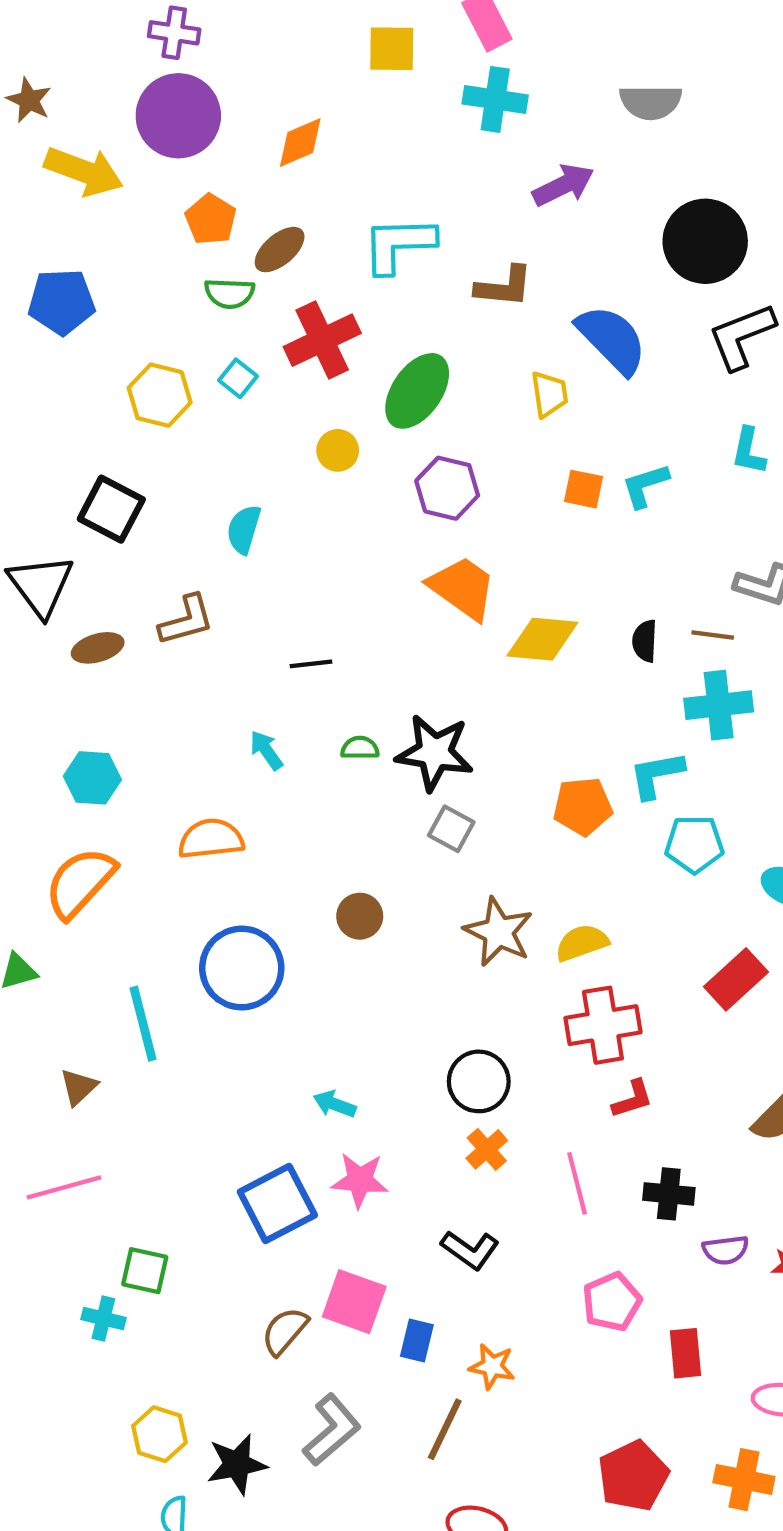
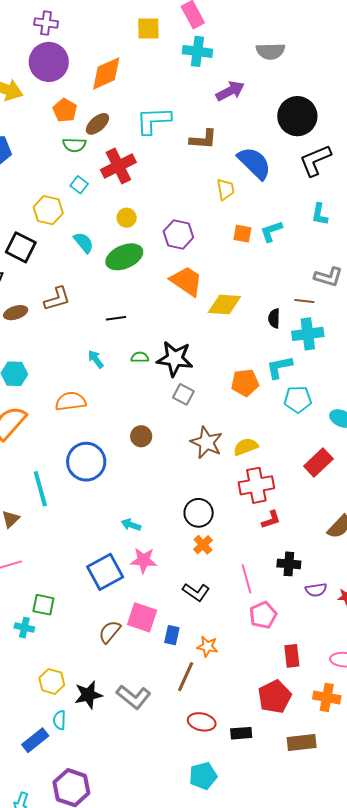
orange diamond: (300, 143) -> (106, 73), size x1.4
green ellipse: (417, 391) -> (124, 257), moved, turned 33
yellow hexagon: (160, 395) -> (48, 210), moved
cyan semicircle: (244, 529) -> (84, 243), moved, turned 125
black semicircle: (645, 641) -> (274, 318), moved
pink line: (577, 1183) -> (246, 579), moved
red rectangle: (686, 1353) -> (292, 656), moved
gray L-shape: (332, 1430) -> (134, 697), moved, turned 80

